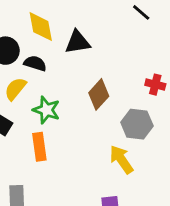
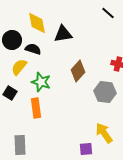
yellow arrow: (121, 159) -> (104, 133), moved

